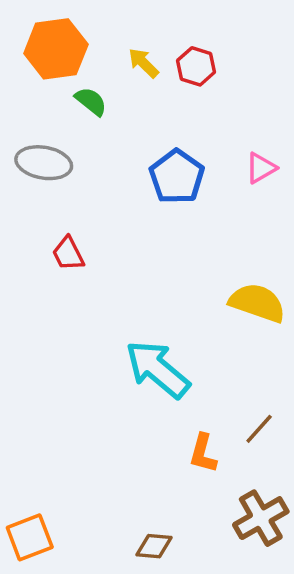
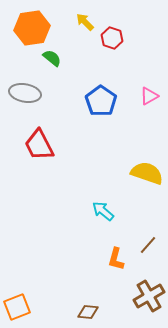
yellow arrow: (143, 63) -> (85, 22), moved
red trapezoid: (68, 254) -> (39, 145), size x1.6
cyan arrow: (158, 369) -> (103, 211), moved, size x0.6

